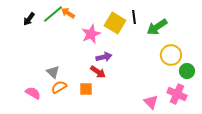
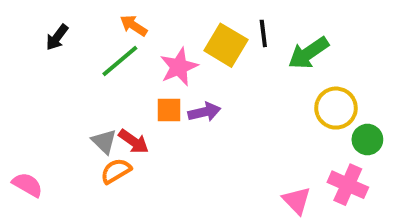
green line: (53, 14) -> (120, 61), moved
red arrow: (98, 72) -> (134, 141), moved
orange square: (86, 89) -> (169, 110), moved
pink semicircle: (33, 93) -> (28, 185), moved

